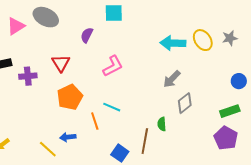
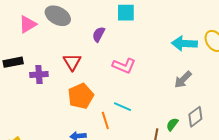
pink L-shape: (113, 66) -> (124, 66), turned 50
gray diamond: (185, 103) -> (195, 117), moved
green semicircle: (162, 124) -> (172, 124), turned 40

